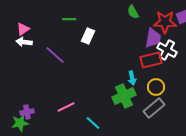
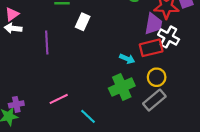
purple line: (55, 55) -> (47, 42), turned 45
cyan arrow: (132, 78) -> (127, 59), moved, turned -56

